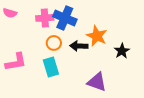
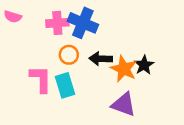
orange star: (97, 36) -> (124, 69), moved
black star: (122, 51) -> (144, 65), moved
pink L-shape: (16, 62) -> (41, 79), moved, turned -80

